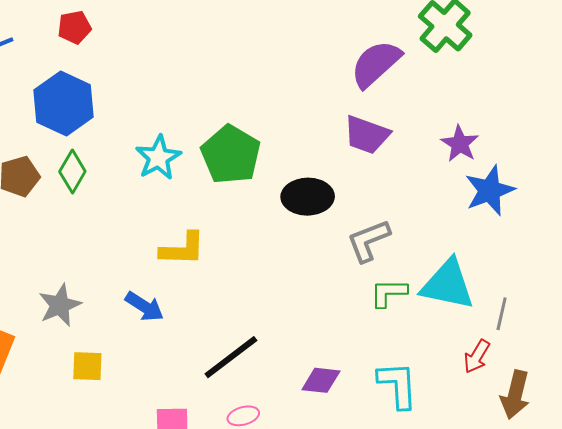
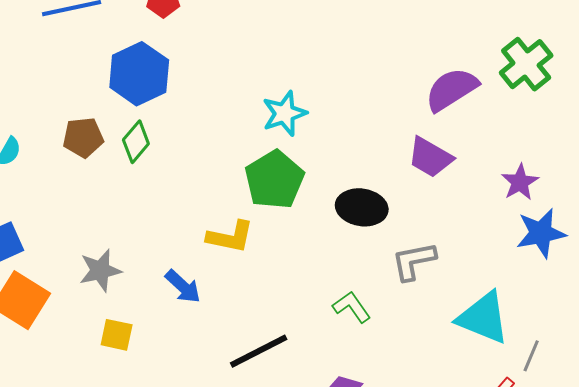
green pentagon: (231, 155) -> (274, 180), moved
cyan star: (158, 158) -> (284, 113), moved
green L-shape: (389, 293) -> (352, 307), moved, turned 45

